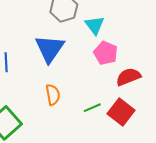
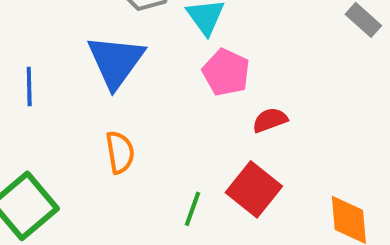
red semicircle: (128, 77) -> (270, 120), size x0.7
green line: (92, 108) -> (192, 209), moved, turned -48

